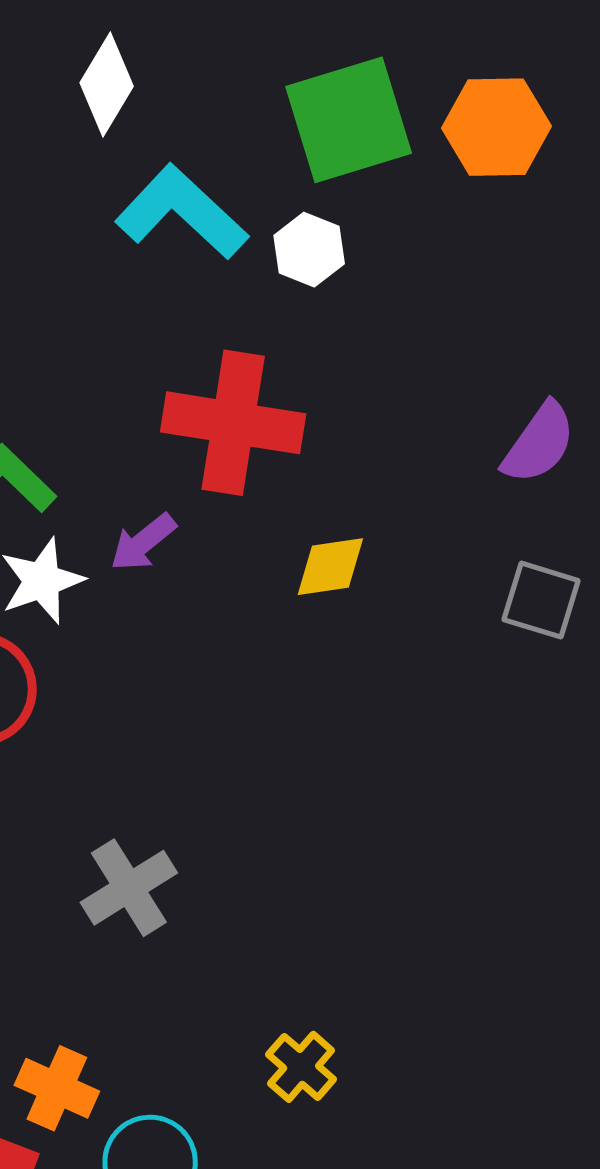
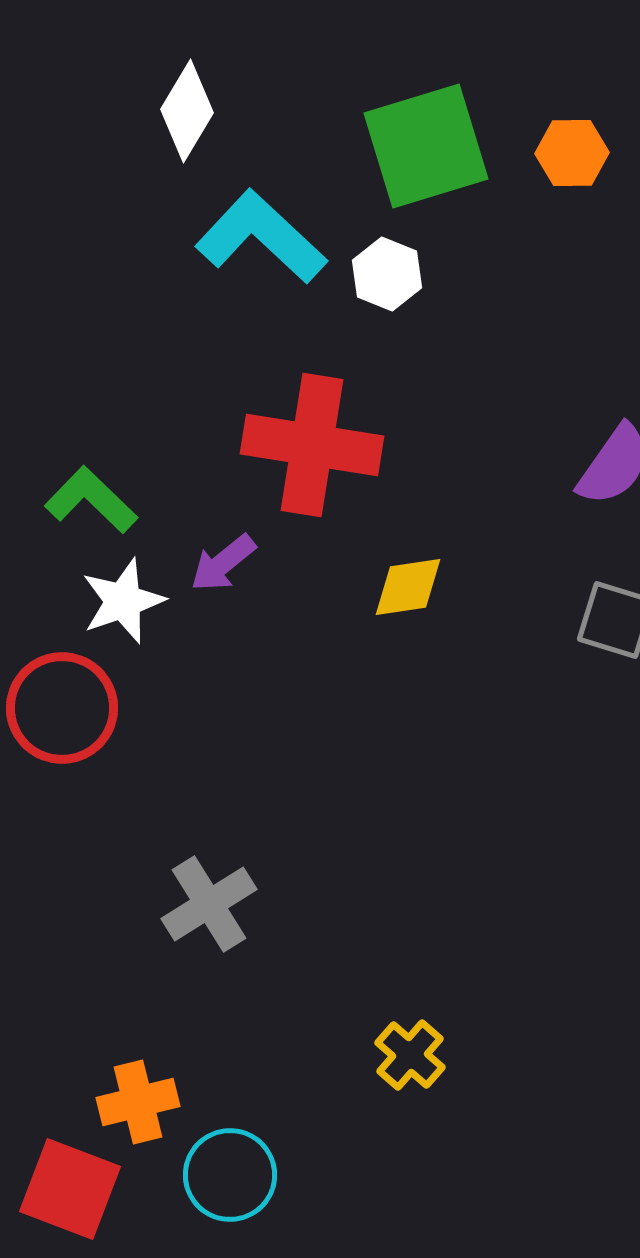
orange hexagon: (496, 127) -> (572, 153), size x0.7
yellow cross: (301, 1067) -> (410, 1055), moved
orange cross: (57, 1088) -> (138, 1102), turned -38

